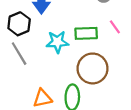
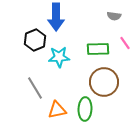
cyan star: (57, 42) -> (59, 57), moved
gray line: (19, 54) -> (35, 88), moved

